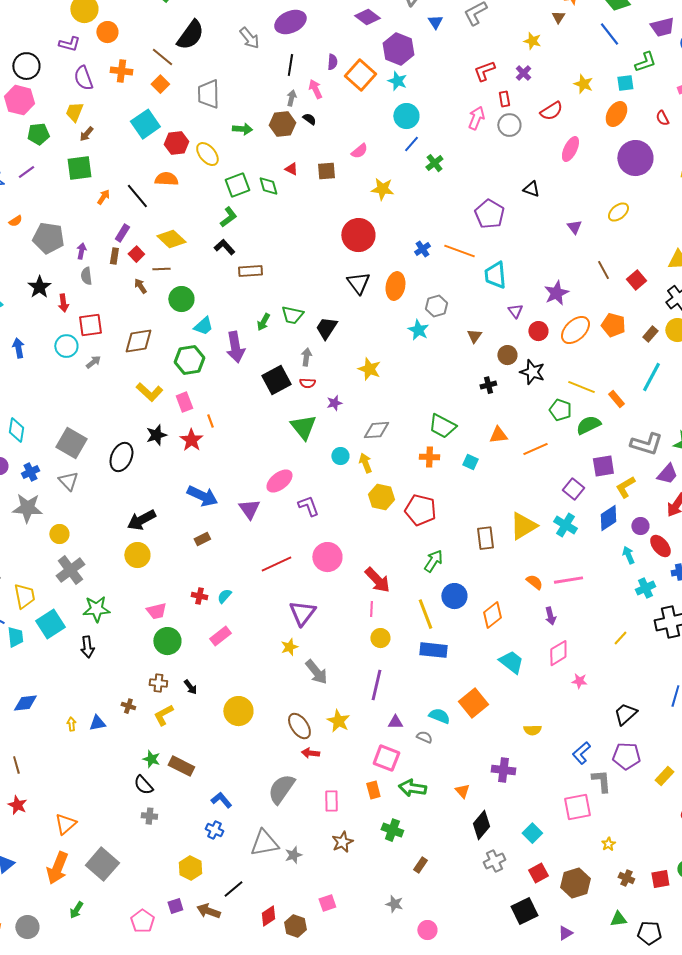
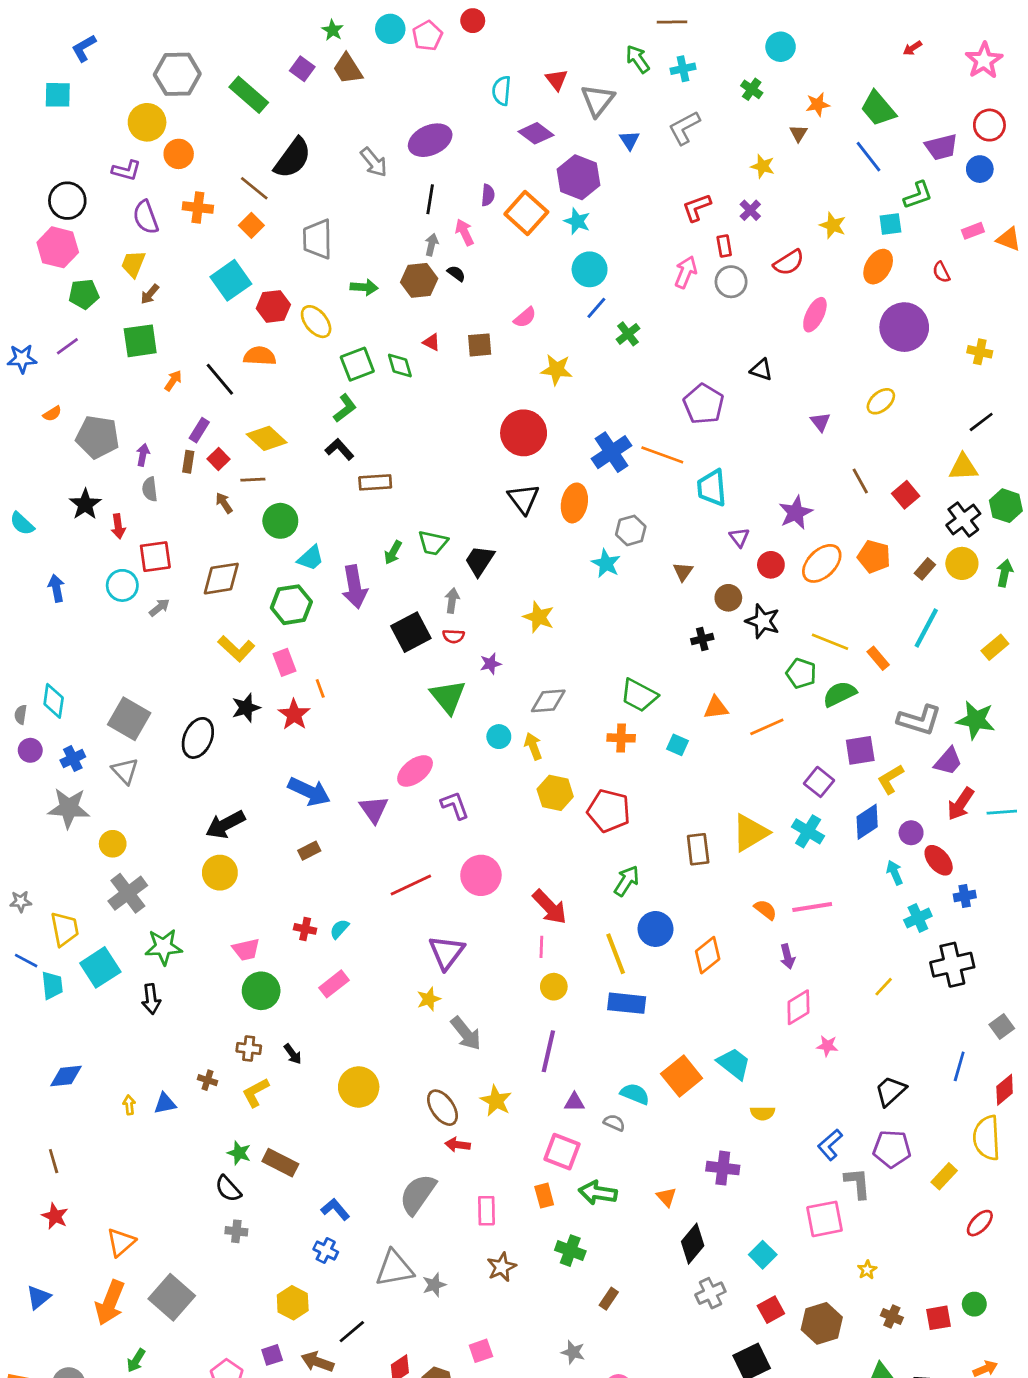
blue cross: (422, 249) -> (612, 452), size x1.8
cyan trapezoid: (511, 662) -> (734, 1064), moved

